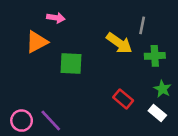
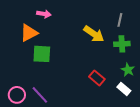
gray line: (142, 25) -> (120, 20), moved
green square: (71, 63) -> (42, 54), moved

